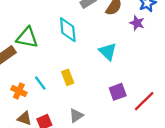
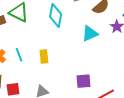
cyan triangle: (108, 52) -> (90, 34), moved, turned 36

